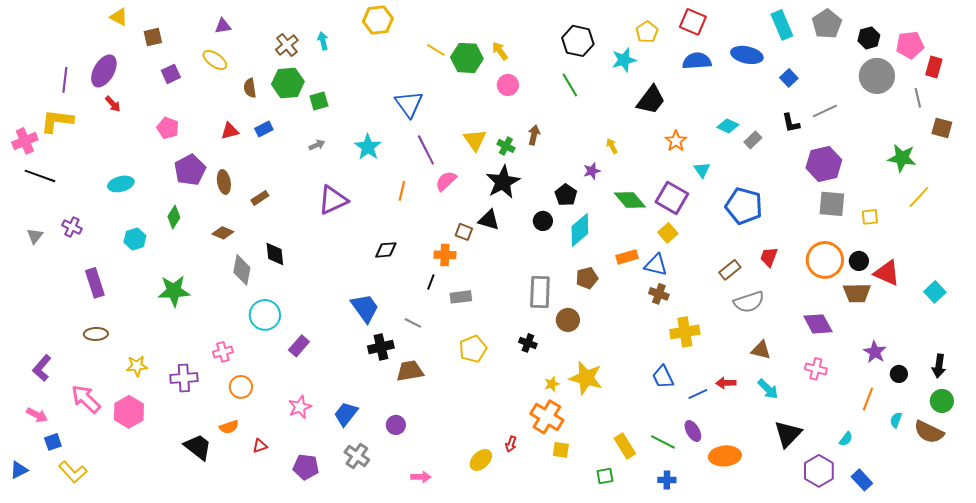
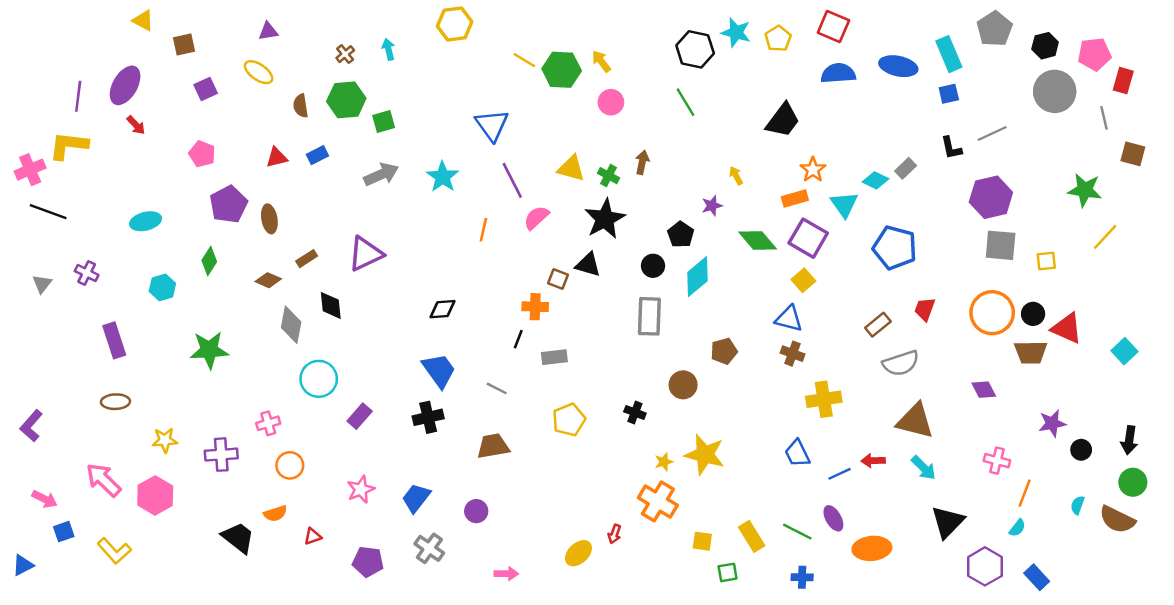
cyan rectangle: (782, 25) -> (949, 54), moved
brown cross: (287, 45) -> (345, 54), size x0.7
cyan star: (624, 60) -> (736, 32), moved, turned 30
blue square: (789, 78) -> (949, 94), turned 30
cyan diamond: (728, 126) -> (875, 180), moved
yellow triangle: (475, 140) -> (571, 168), turned -40
gray arrow: (317, 145) -> (381, 174), size x1.8
cyan triangle: (702, 170) -> (844, 204), size x1.4
brown rectangle: (260, 198) -> (307, 259), moved
purple triangle: (333, 200) -> (366, 254), moved
black diamond: (386, 250) -> (443, 309), moved
orange rectangle: (627, 257) -> (795, 198), moved
brown pentagon: (587, 278) -> (724, 351), moved
gray rectangle: (540, 292) -> (649, 316), moved
purple diamond: (818, 324) -> (984, 390), size x0.7
black cross: (381, 347) -> (428, 417), moved
brown triangle: (761, 350) -> (915, 421), size x1.6
purple star: (875, 352) -> (1052, 423), turned 30
purple L-shape: (42, 368) -> (31, 426), moved
pink cross: (816, 369) -> (997, 461), moved
orange line: (868, 399) -> (1025, 493), moved
yellow square: (561, 450) -> (702, 541), moved
yellow L-shape: (73, 472) -> (114, 551), moved

